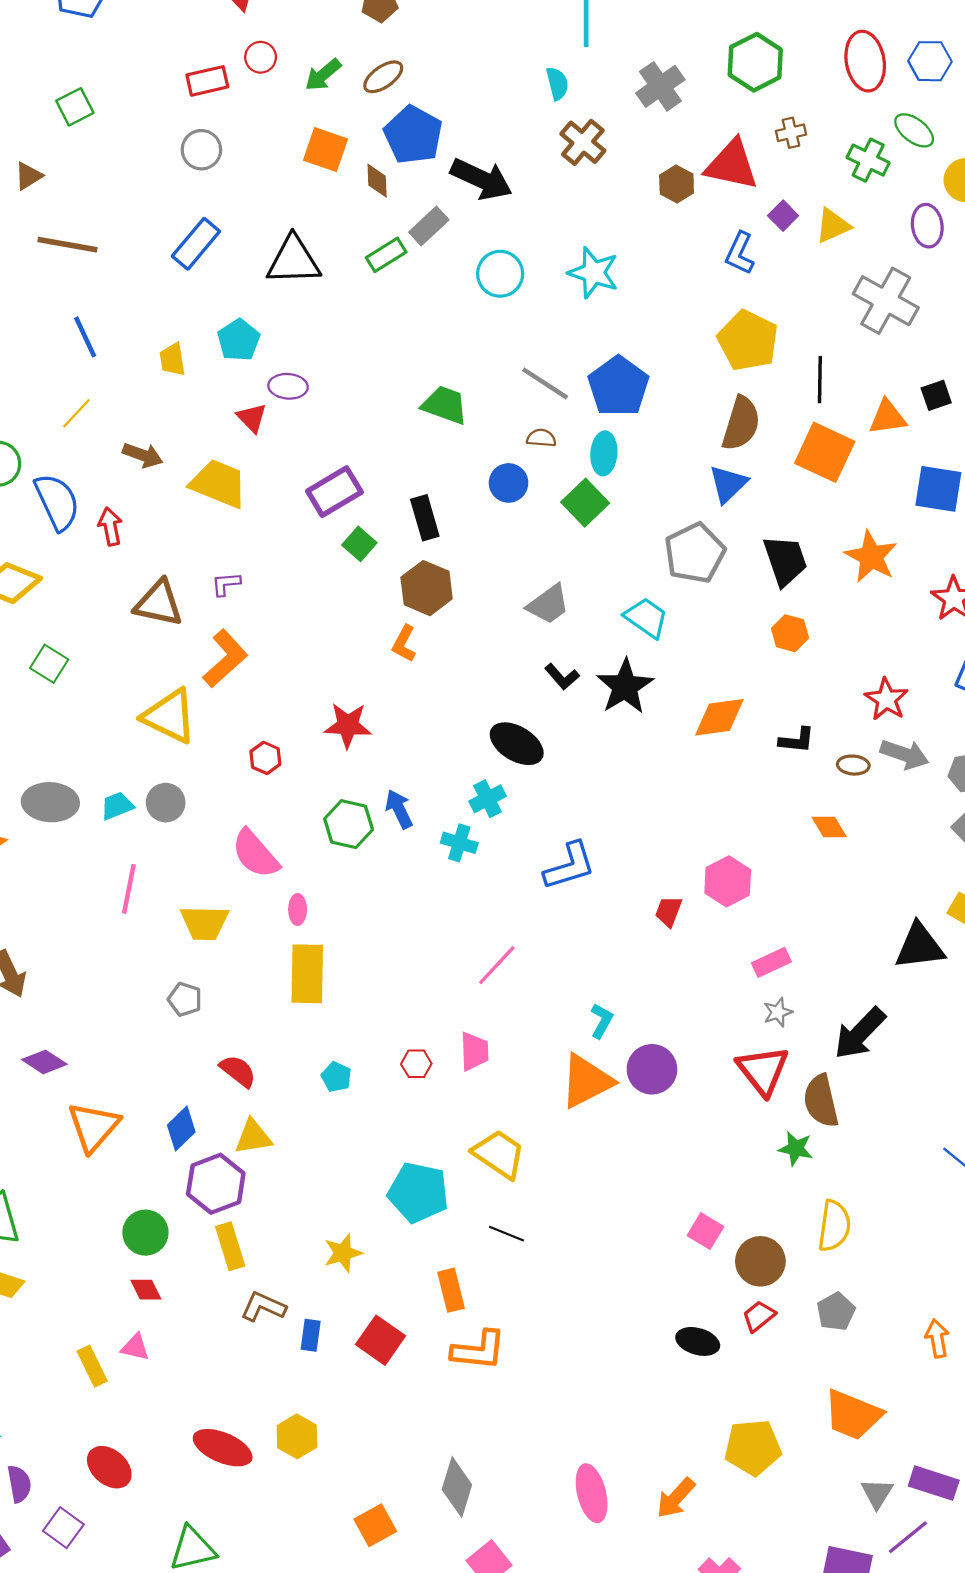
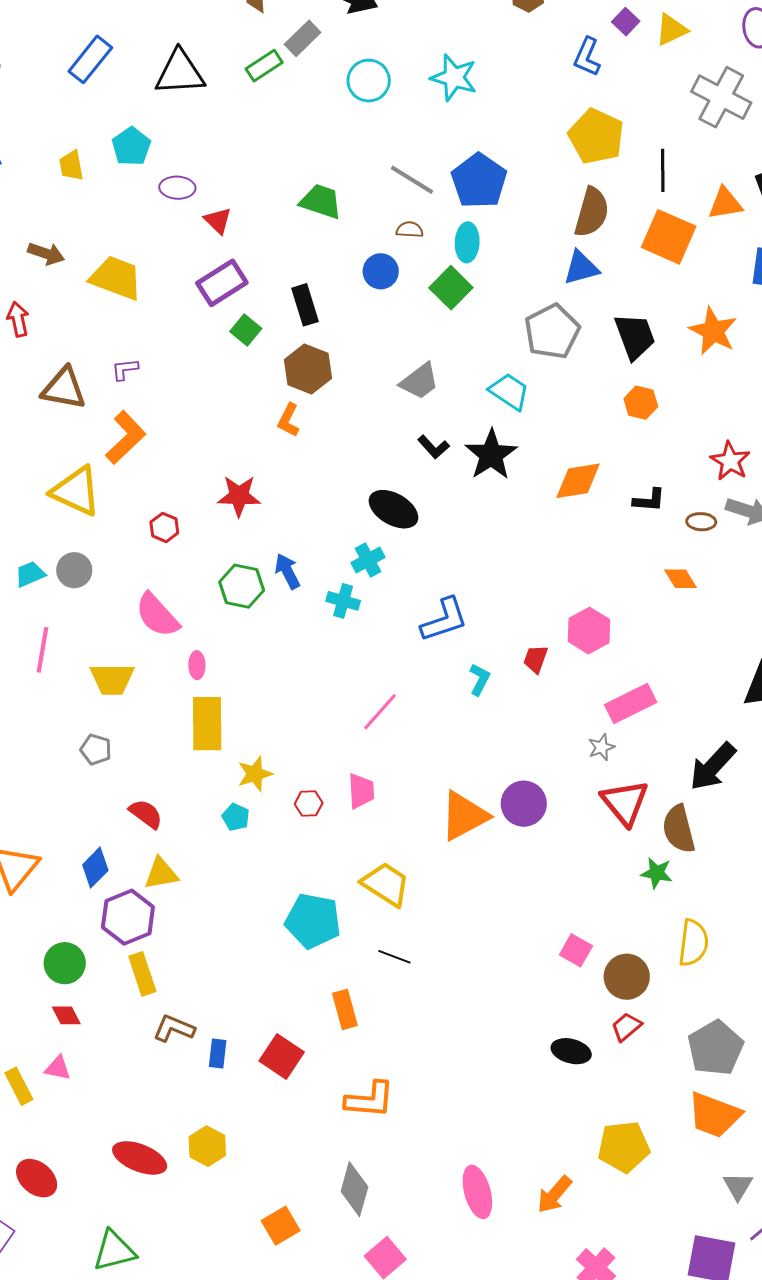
red triangle: (252, 418) -> (218, 221), moved
blue triangle: (728, 484) -> (581, 268), turned 30
pink rectangle: (771, 962) -> (631, 704), size x1.4
gray star: (778, 1012) -> (601, 747), moved
cyan L-shape: (602, 1021) -> (480, 679), moved
yellow star: (343, 1253) -> (255, 774), moved
gray pentagon: (836, 1312) -> (715, 1048), moved, size x1.6
orange L-shape: (479, 1350) -> (370, 1100), moved

